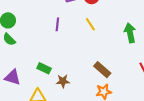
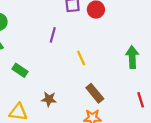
yellow line: (90, 24) -> (81, 58), moved
green rectangle: (44, 68) -> (20, 70), moved

